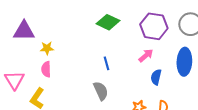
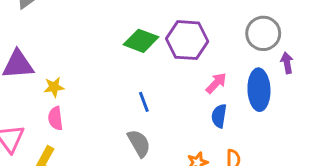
purple hexagon: (154, 26) -> (187, 40), moved
pink arrow: (146, 56) -> (216, 83), moved

